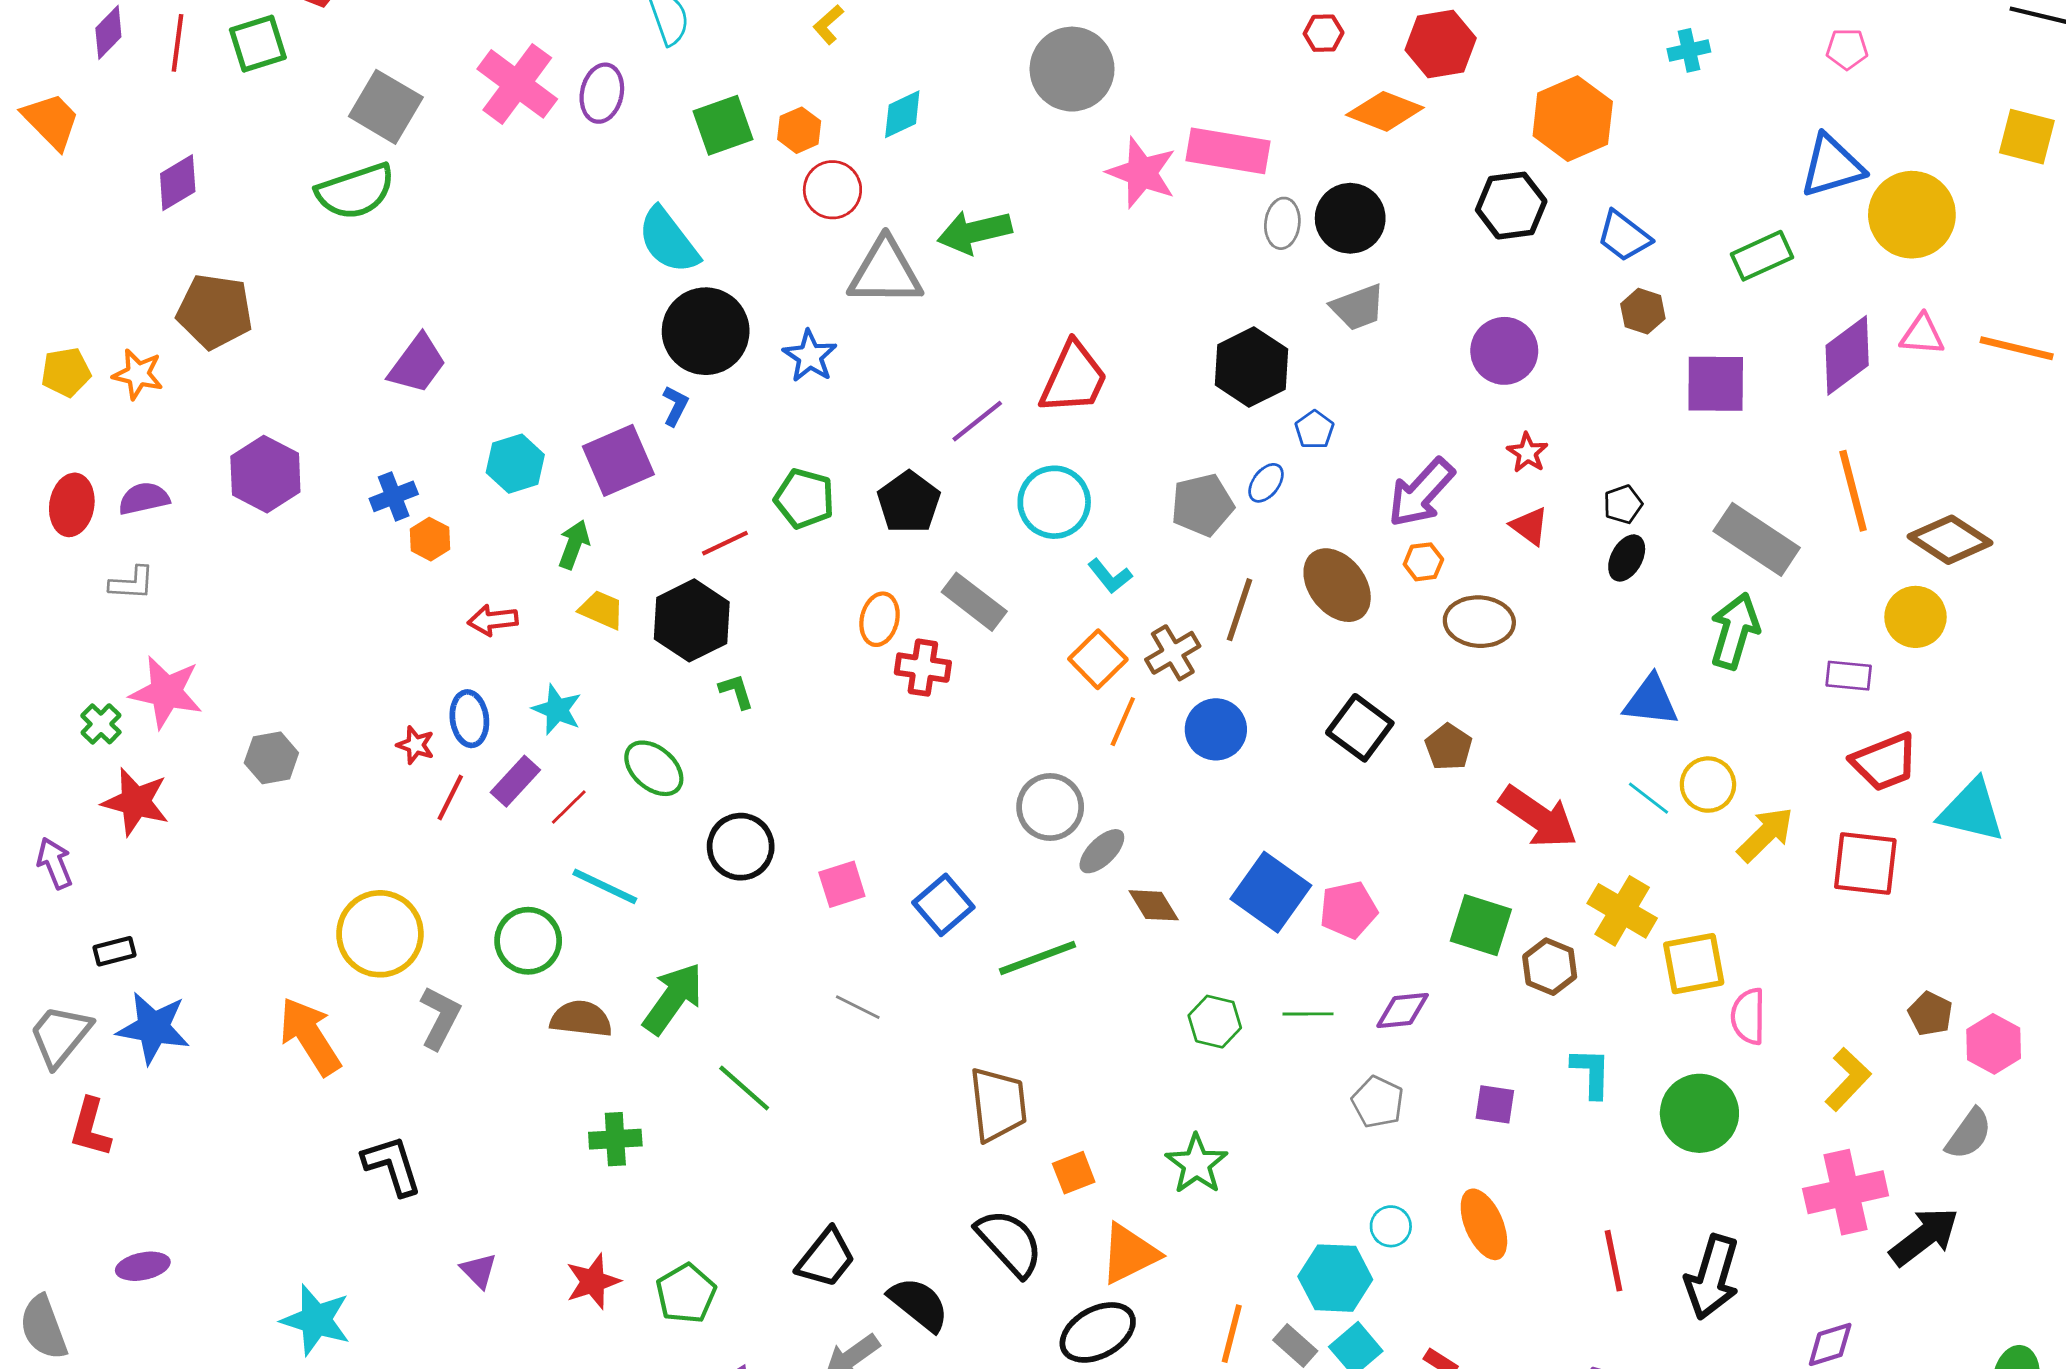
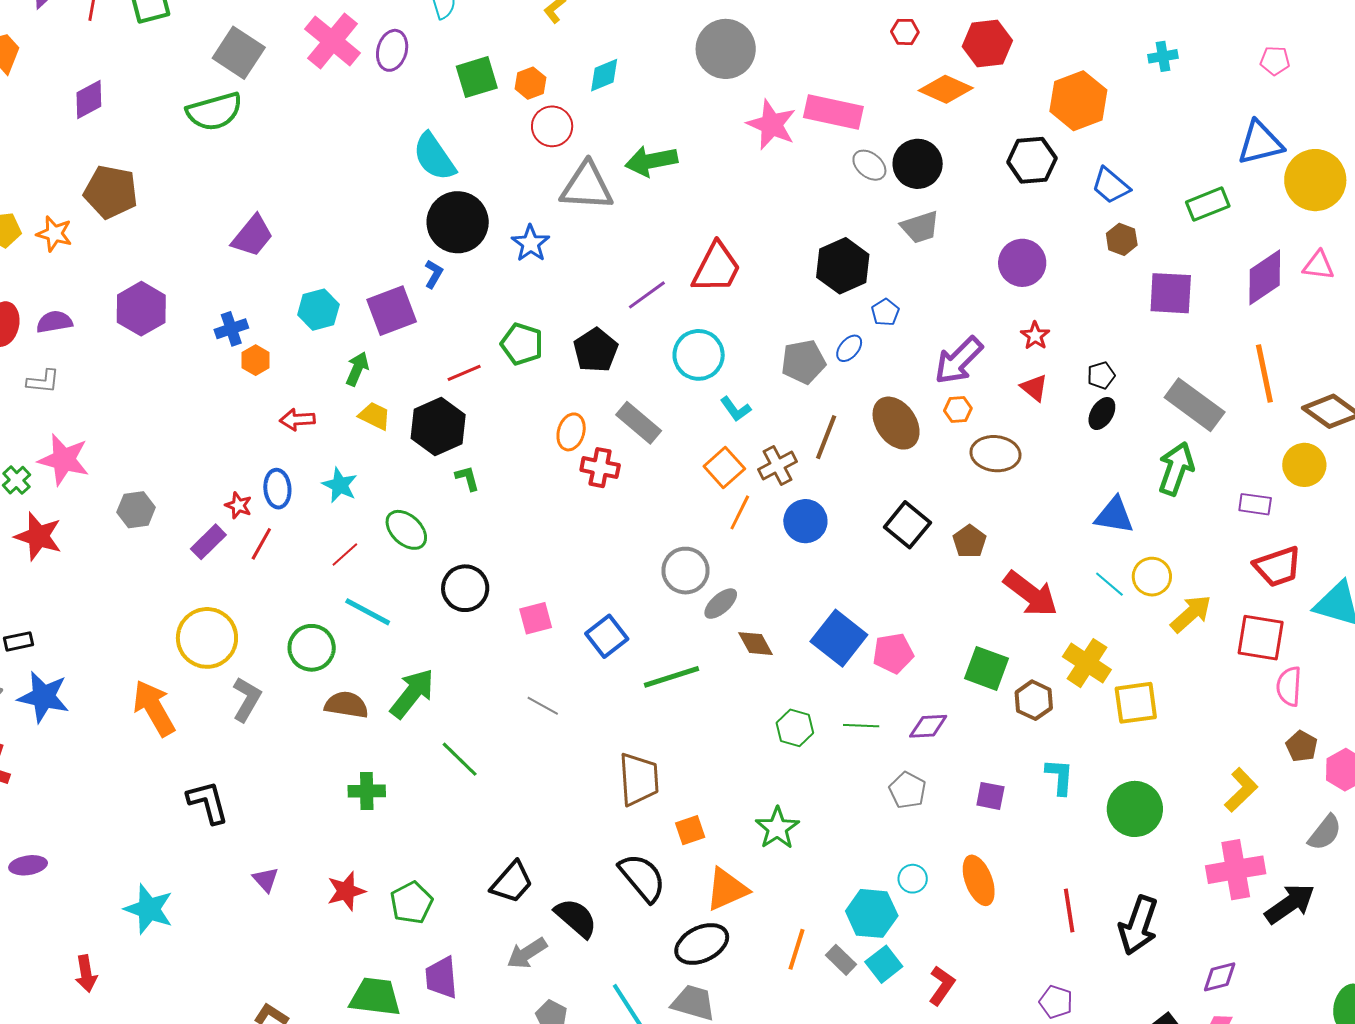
gray ellipse: (1282, 223) -> (869, 165), turned -60
purple rectangle: (515, 781) -> (208, 542), moved
pink semicircle: (1748, 1016) -> (1289, 686), moved

